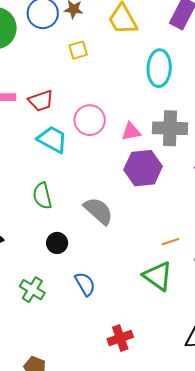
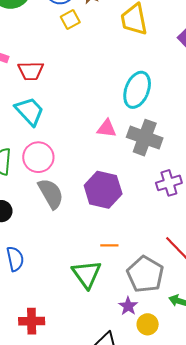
yellow square: (78, 50) -> (70, 19), moved, turned -30
cyan ellipse: (159, 68) -> (137, 90), moved
pink circle: (90, 120) -> (38, 157), moved
purple hexagon: (143, 168) -> (103, 190), moved

